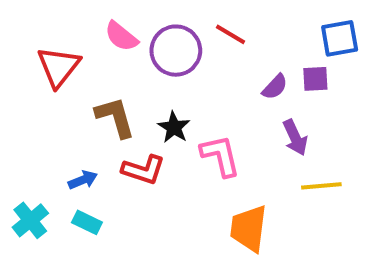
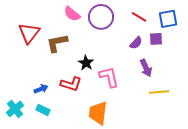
red line: (230, 34) -> (139, 17), moved
pink semicircle: (121, 36) -> (72, 14), moved
purple circle: (176, 51) -> (101, 17), moved
brown L-shape: (115, 117) -> (57, 43), moved, turned -85
orange trapezoid: (249, 228) -> (98, 113), moved

